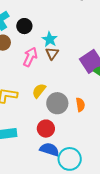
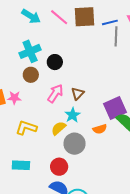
cyan star: (50, 39) -> (73, 115), moved
orange semicircle: (80, 105) -> (100, 129), moved, turned 72

